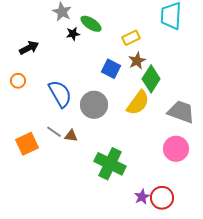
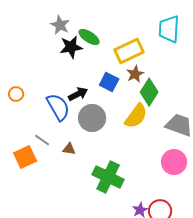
black star: (73, 34) -> (71, 47), size x1.6
yellow rectangle: (131, 38) -> (129, 51), size x1.6
black arrow: (29, 48) -> (78, 94), moved
gray line: (54, 132) -> (42, 140), moved

